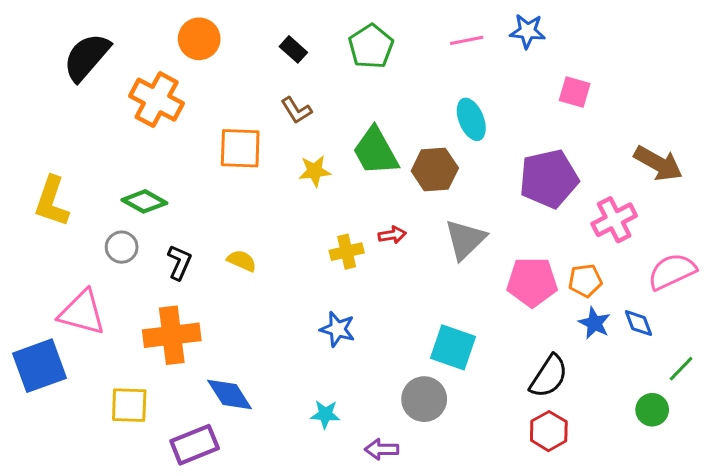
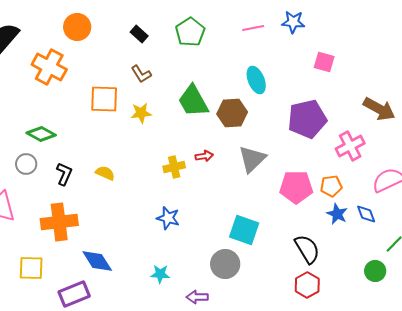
yellow star: (315, 171) -> (141, 113), moved
black semicircle: (549, 376) -> (307, 249), turned -64

